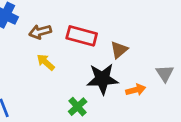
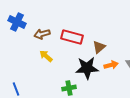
orange arrow: (136, 90) -> (111, 65), moved
green cross: (78, 107) -> (69, 88), turned 32

